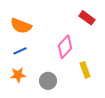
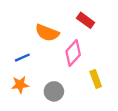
red rectangle: (87, 18) -> (86, 20), moved
orange semicircle: (21, 26) -> (47, 33), moved

